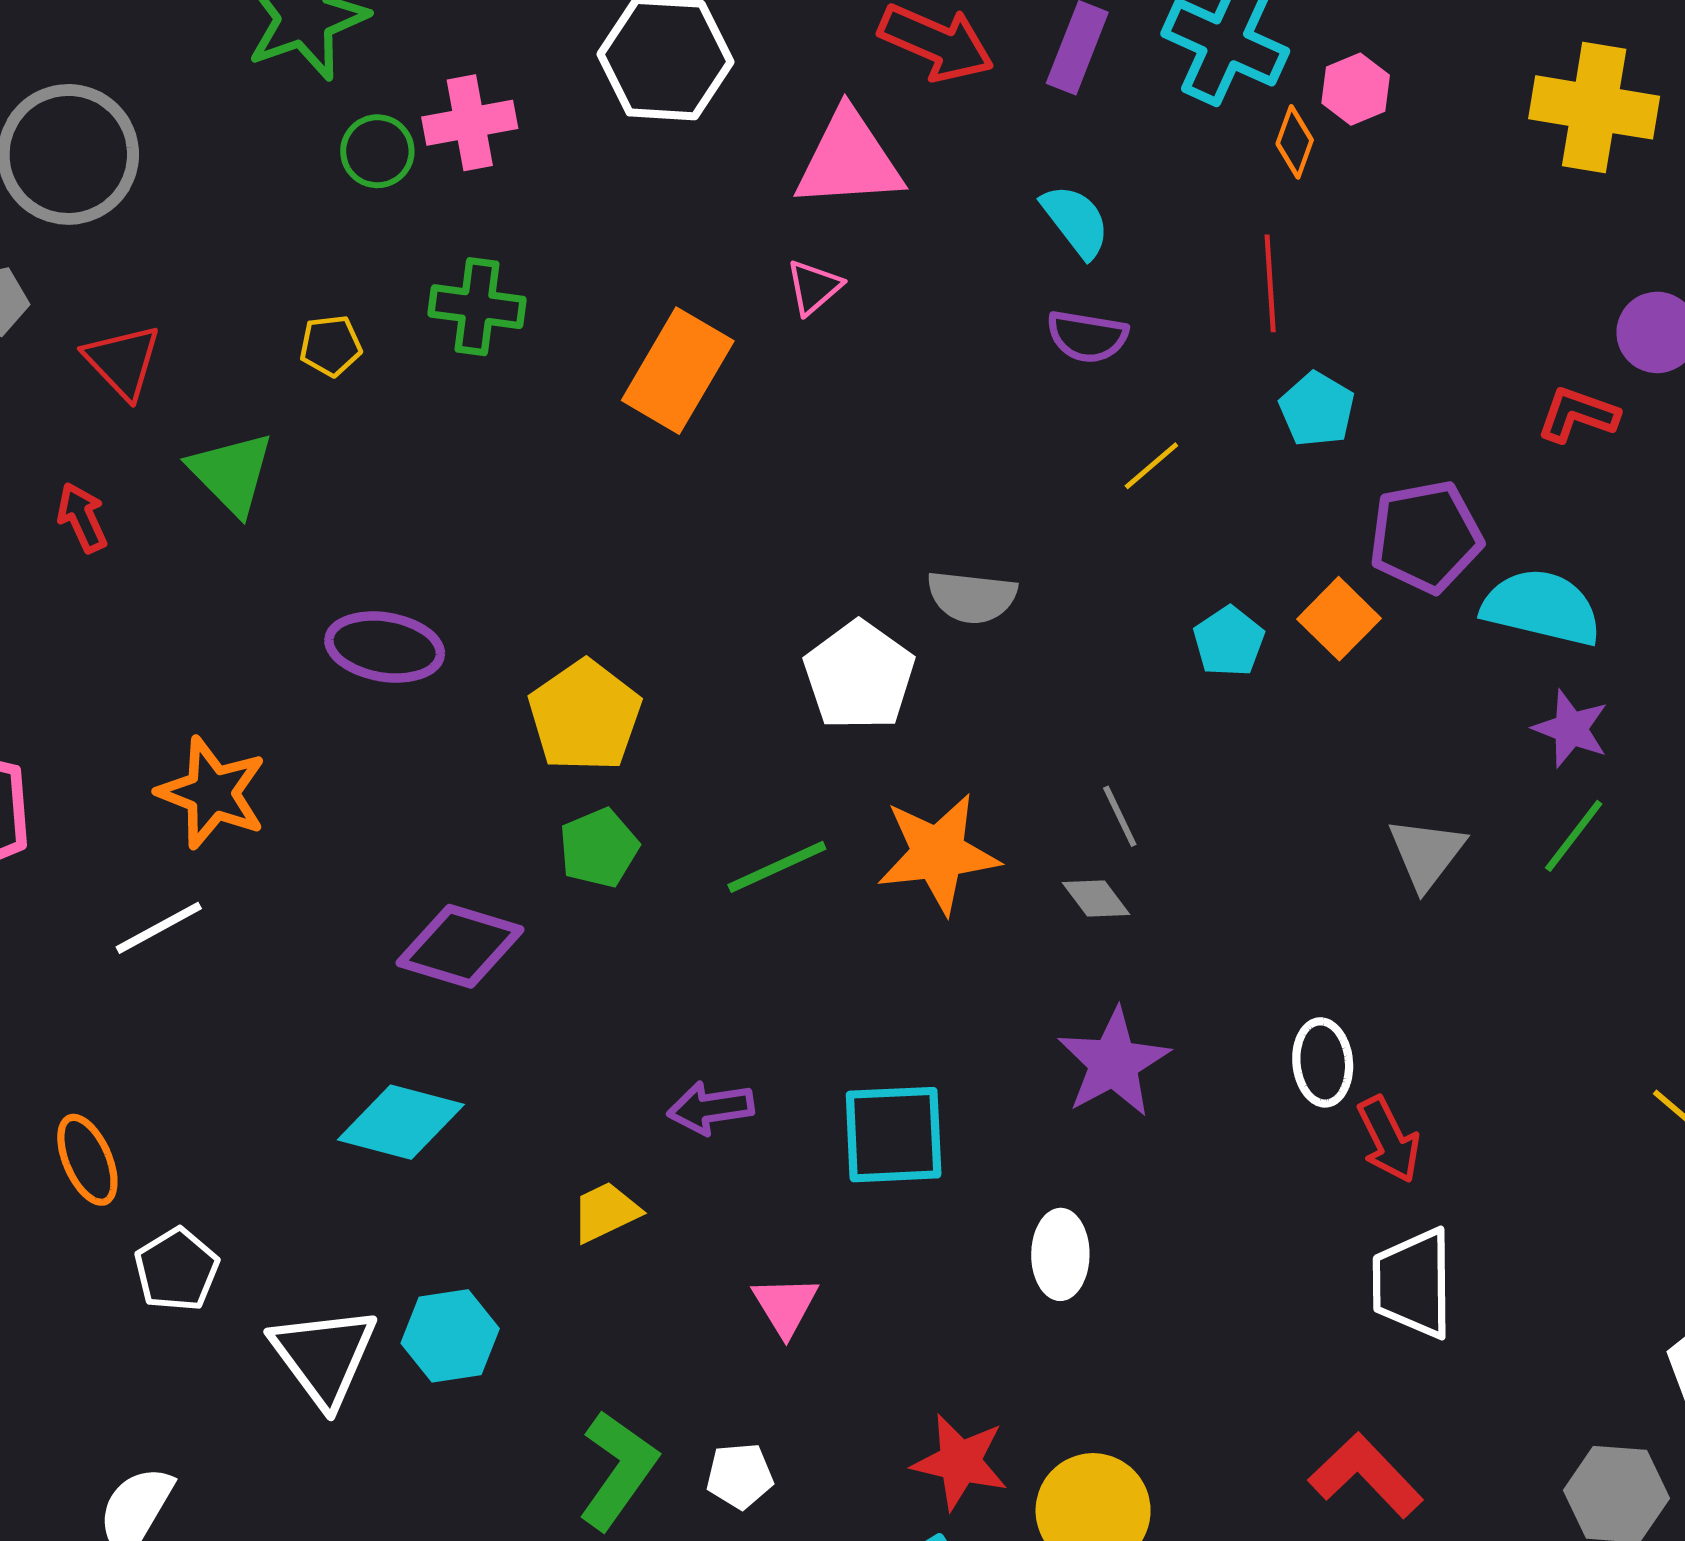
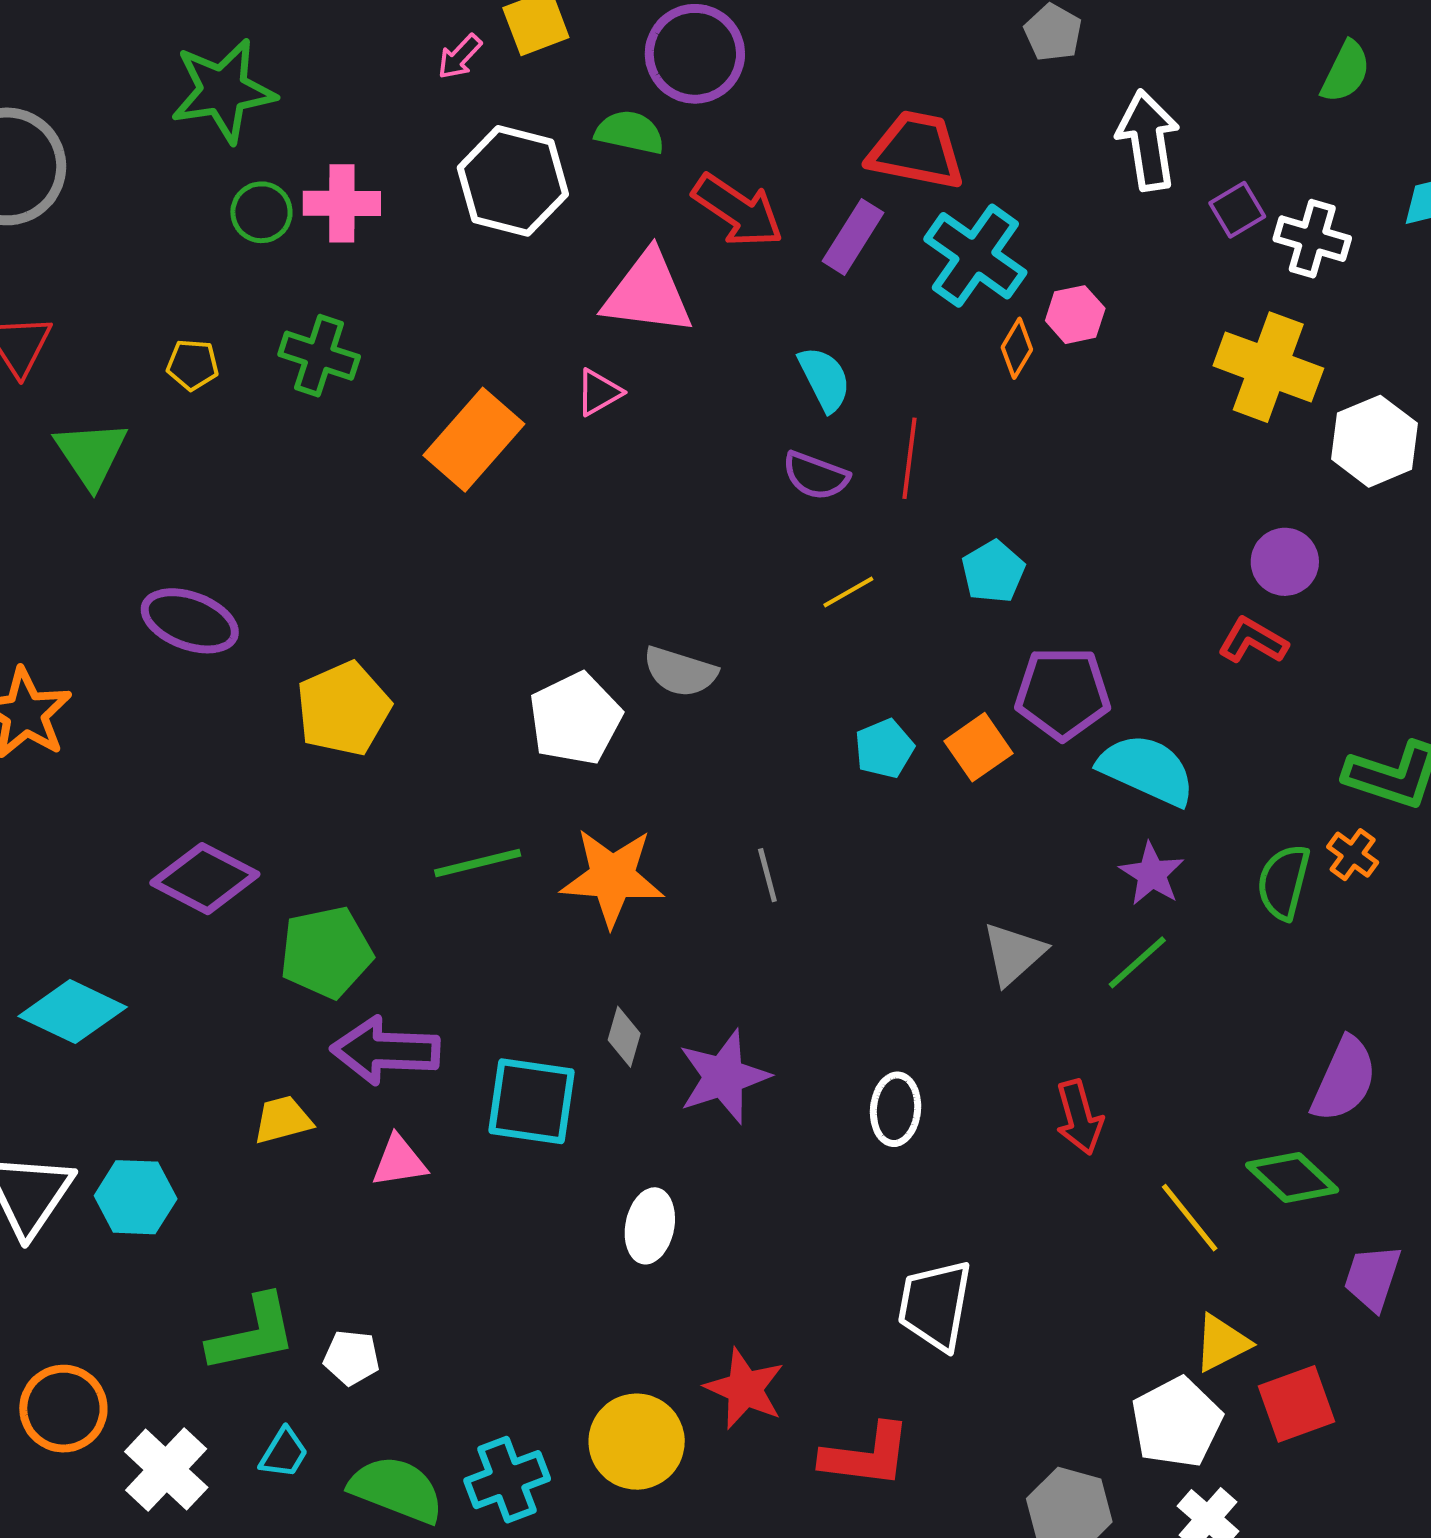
red line: (1270, 283) -> (910, 458), moved
red L-shape: (1578, 415) -> (1253, 641), moved
green pentagon: (599, 848) -> (326, 952), moved, size x1.4
gray diamond: (1096, 898) -> (624, 1037), moved, turned 42
purple arrow: (711, 1108) -> (385, 1051), size x1.5
cyan diamond: (401, 1122) -> (73, 1012), moved
red arrow: (1389, 1139) -> (1079, 1117), moved
pink triangle: (785, 1306) -> (399, 1161), moved, turned 42
red star: (960, 1462) -> (745, 1389), moved
green L-shape: (618, 1470) -> (252, 1334), turned 32
red L-shape: (1366, 1475) -> (866, 1455), turned 130

